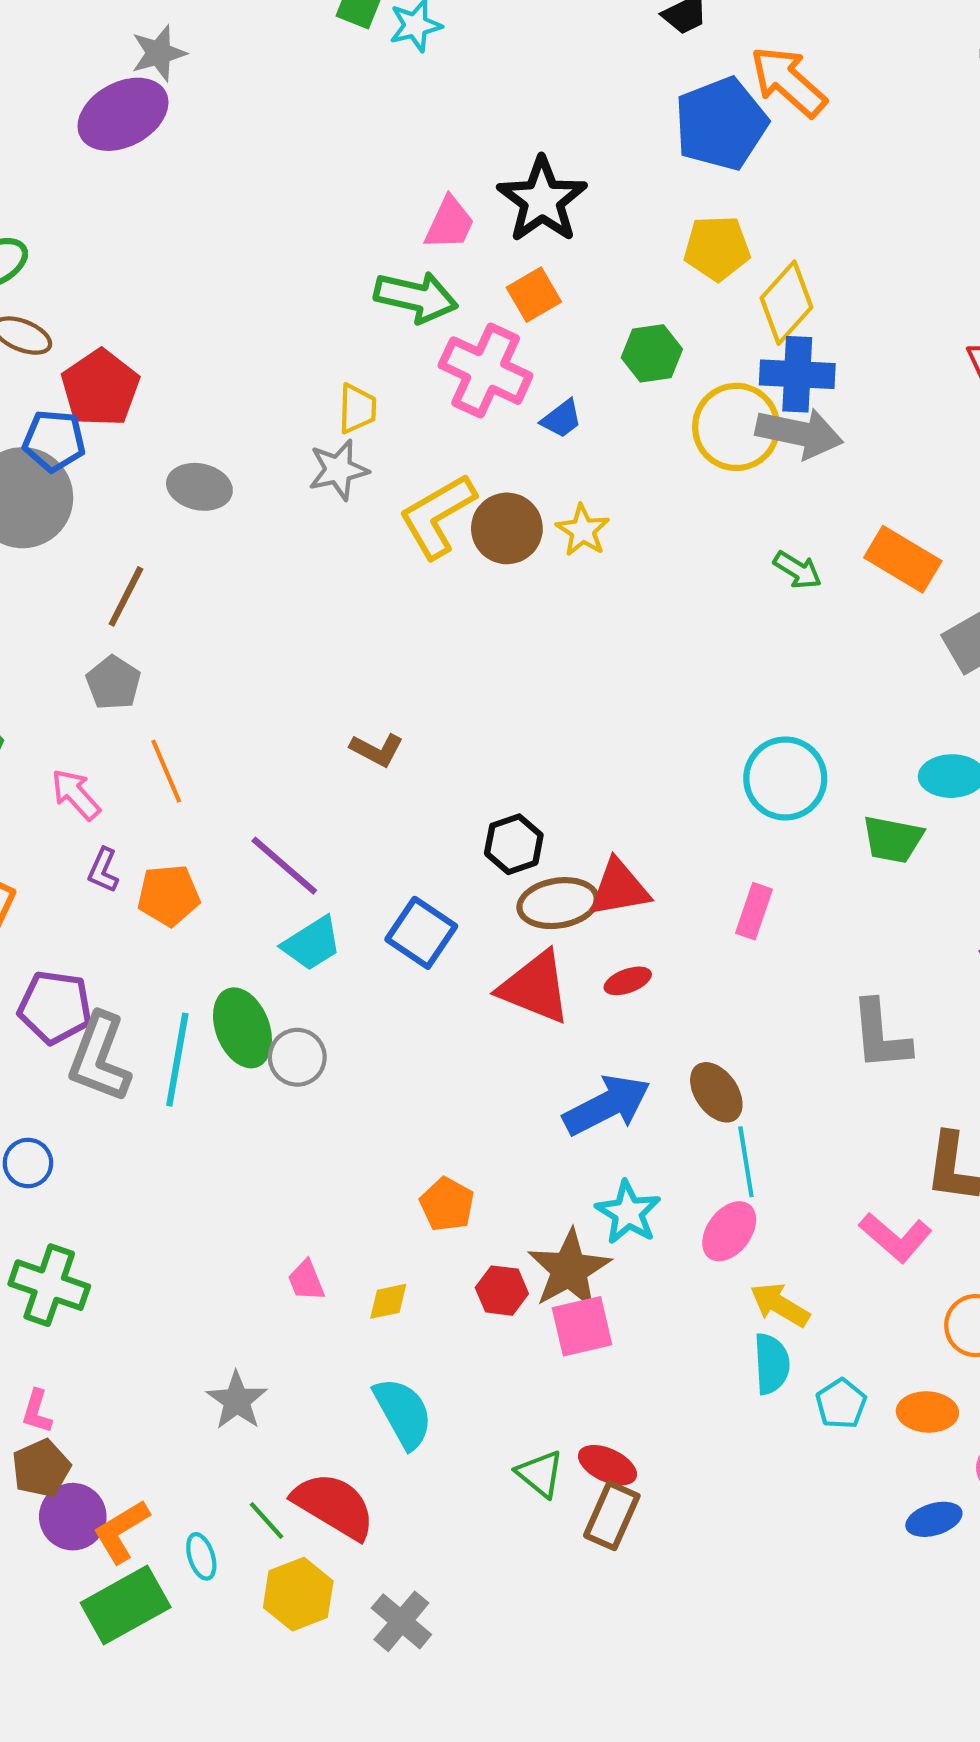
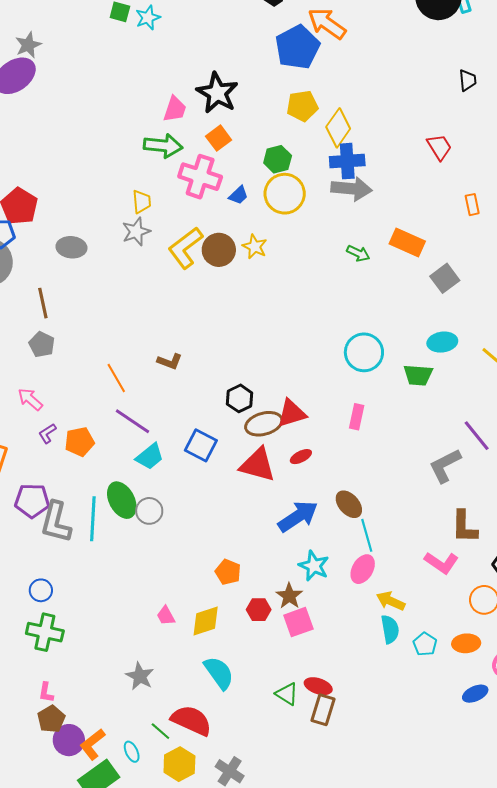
yellow circle: (736, 427) -> (285, 194), moved
brown line: (126, 596) -> (43, 303), turned -32
orange line: (166, 771) -> (116, 378), moved
purple L-shape: (103, 870) -> (47, 433), turned 40
gray L-shape: (880, 1035) -> (445, 466), moved, turned 75
blue circle: (28, 1163) -> (41, 590), moved
brown star: (569, 1269) -> (289, 596), size x0.7
yellow diamond: (388, 1301) -> (206, 621), size x1.6

